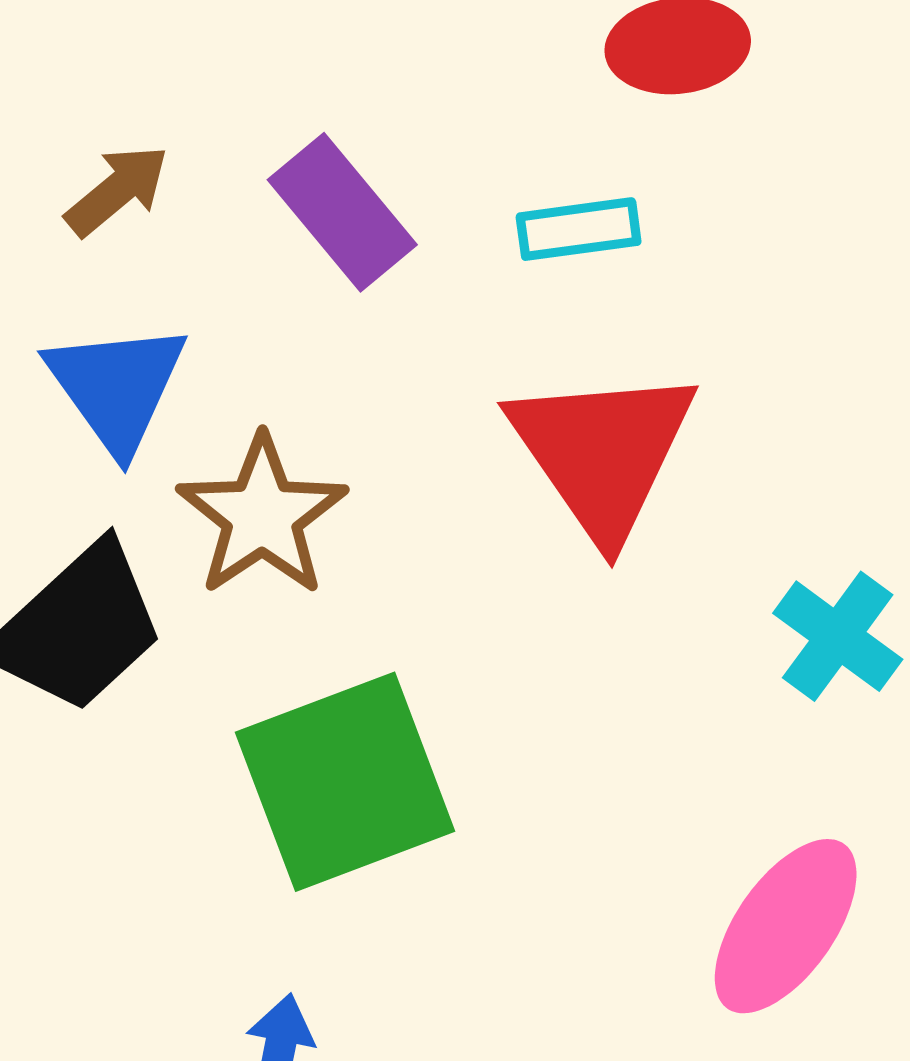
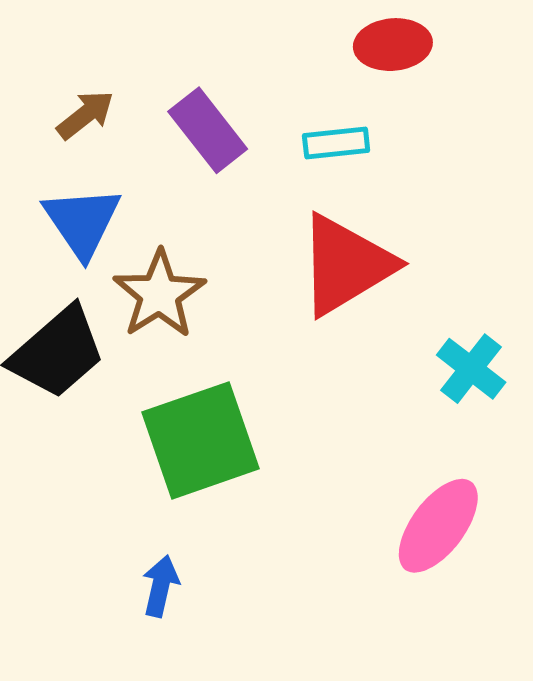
red triangle: (603, 452) -> (346, 265), turned 32

